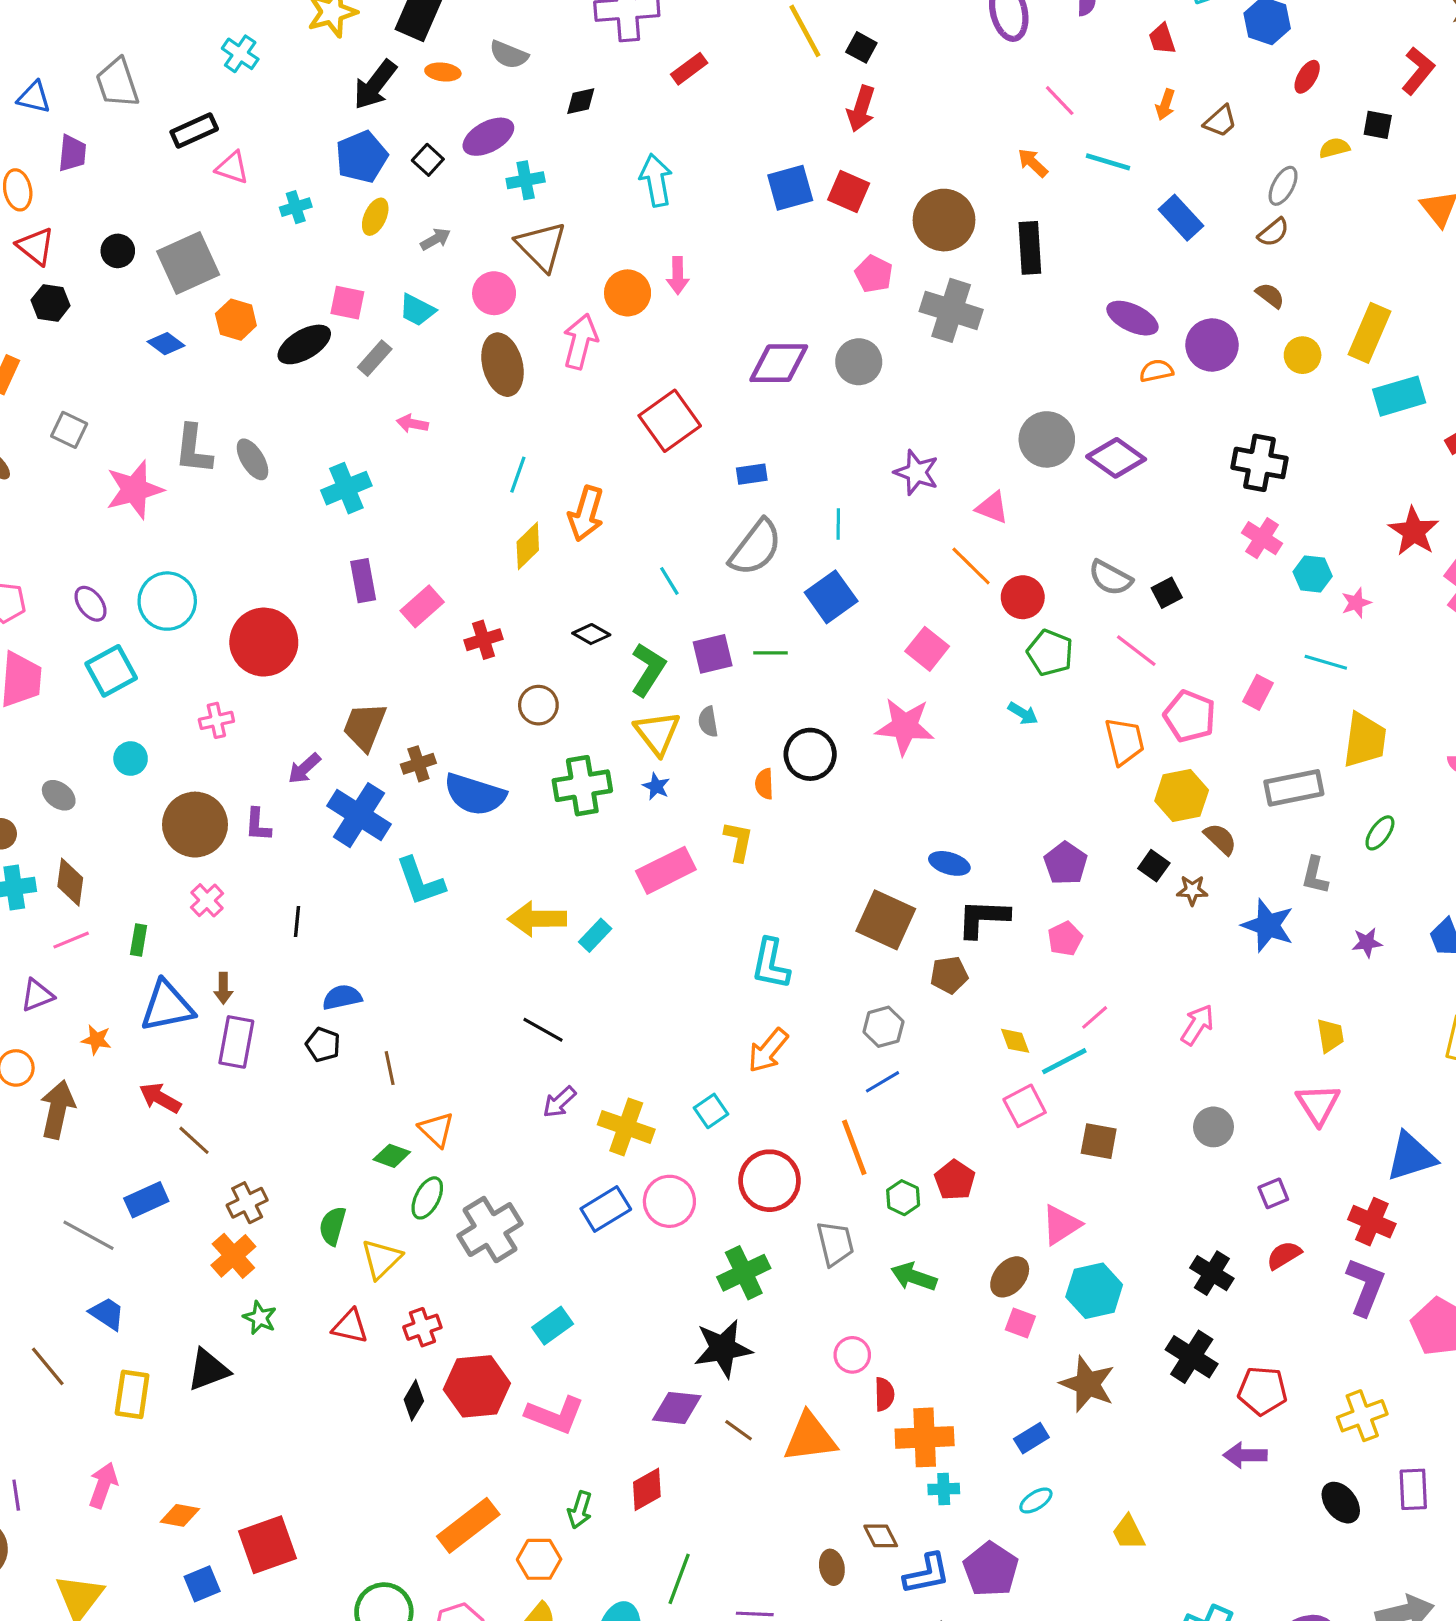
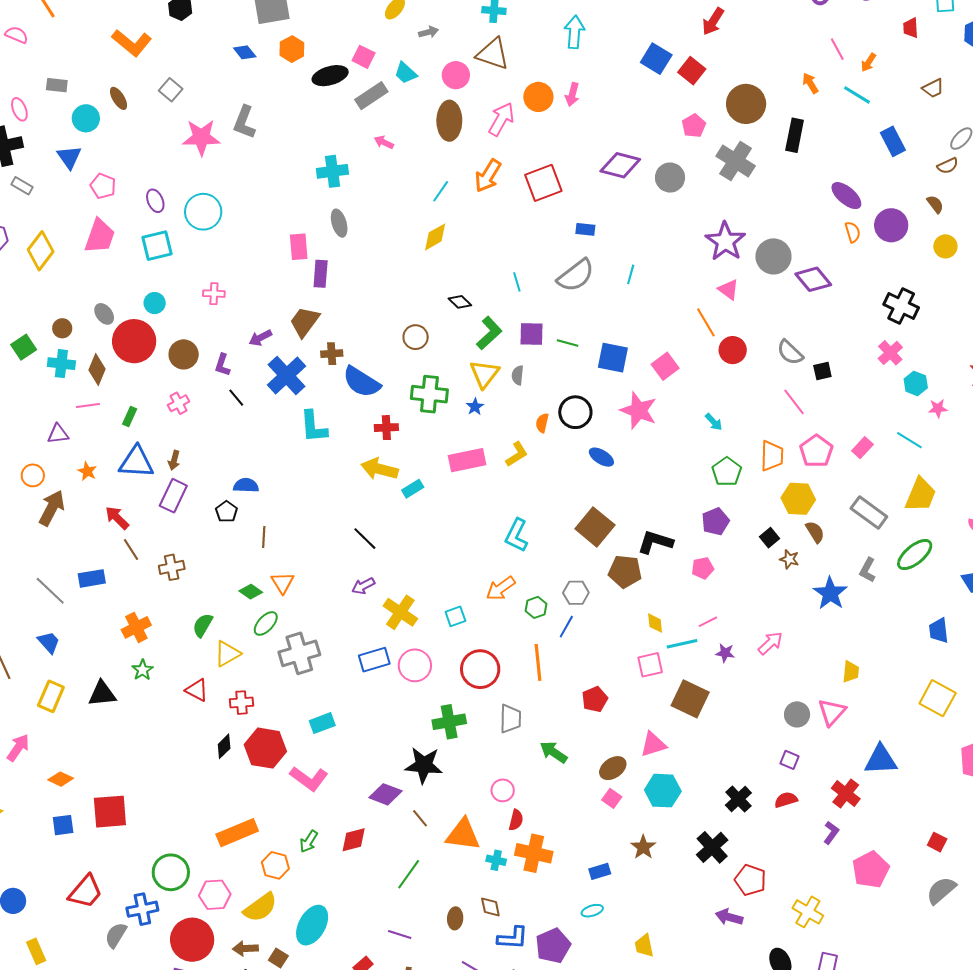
orange arrow: (1165, 105) -> (868, 62), moved
blue square: (790, 188) -> (656, 59), turned 32
brown triangle: (541, 246) -> (493, 54), turned -42
gray rectangle: (375, 358) -> (371, 96), size x1.4
orange semicircle: (1156, 371) -> (853, 232), turned 70
gray ellipse: (253, 459) -> (339, 223), moved
purple star: (916, 472) -> (725, 241), moved, size x1.4
orange arrow: (586, 514) -> (488, 176), moved
purple rectangle: (363, 581) -> (321, 274), moved
blue square: (831, 597) -> (613, 358), moved, turned 32
pink rectangle: (422, 606) -> (299, 247), moved, turned -68
red cross: (483, 640) -> (386, 428), moved
red circle: (264, 642) -> (134, 341), moved
green pentagon: (1050, 653) -> (727, 472), moved
gray rectangle: (1294, 788) -> (869, 513), turned 33
brown circle: (195, 825) -> (184, 354), size x0.7
green ellipse: (1380, 833) -> (915, 555), size x1.6
yellow L-shape: (738, 841) -> (517, 454), turned 32
blue ellipse: (949, 863) -> (601, 457), moved
black line: (297, 922) -> (236, 398), moved, turned -60
purple star: (1367, 943) -> (725, 653), moved
brown pentagon: (949, 975) -> (625, 571), size x1.4
blue line: (883, 1082) -> (566, 627), turned -45
gray circle: (1214, 1127) -> (797, 714), moved
brown square: (1099, 1141) -> (690, 699), size x1.5
purple square: (1273, 1193) -> (789, 760), turned 30
green hexagon: (903, 1198) -> (536, 607), moved
brown cross: (247, 1203) -> (172, 567), moved
purple L-shape: (1366, 1287) -> (831, 833), size x0.6
brown star: (1087, 1384) -> (643, 847), size x0.7
yellow cross: (1362, 1416) -> (808, 912), turned 36
cyan cross: (944, 1489) -> (496, 860), moved
green line: (679, 1579) -> (409, 874), moved

